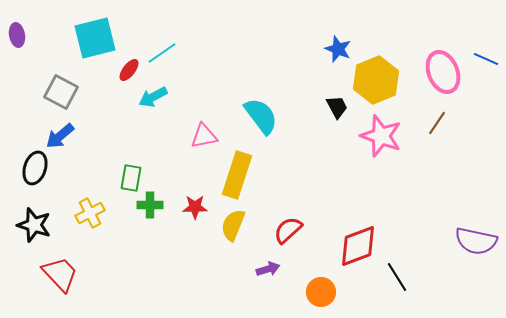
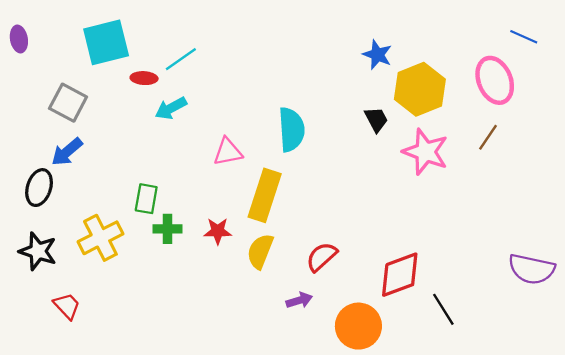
blue line: (486, 59) -> (524, 37), moved
red ellipse: (129, 70) -> (144, 78), turned 55
cyan semicircle: (261, 116) -> (291, 129), turned 33
yellow cross: (90, 213) -> (100, 238), size x1.4
red trapezoid: (60, 274) -> (67, 306), size x0.7
orange circle: (321, 292) -> (358, 326), size x1.4

